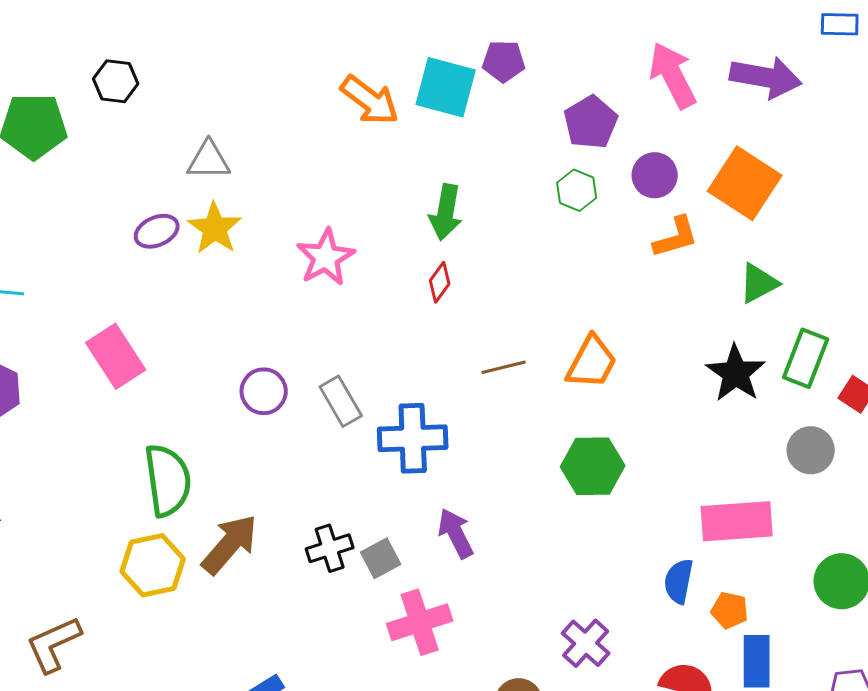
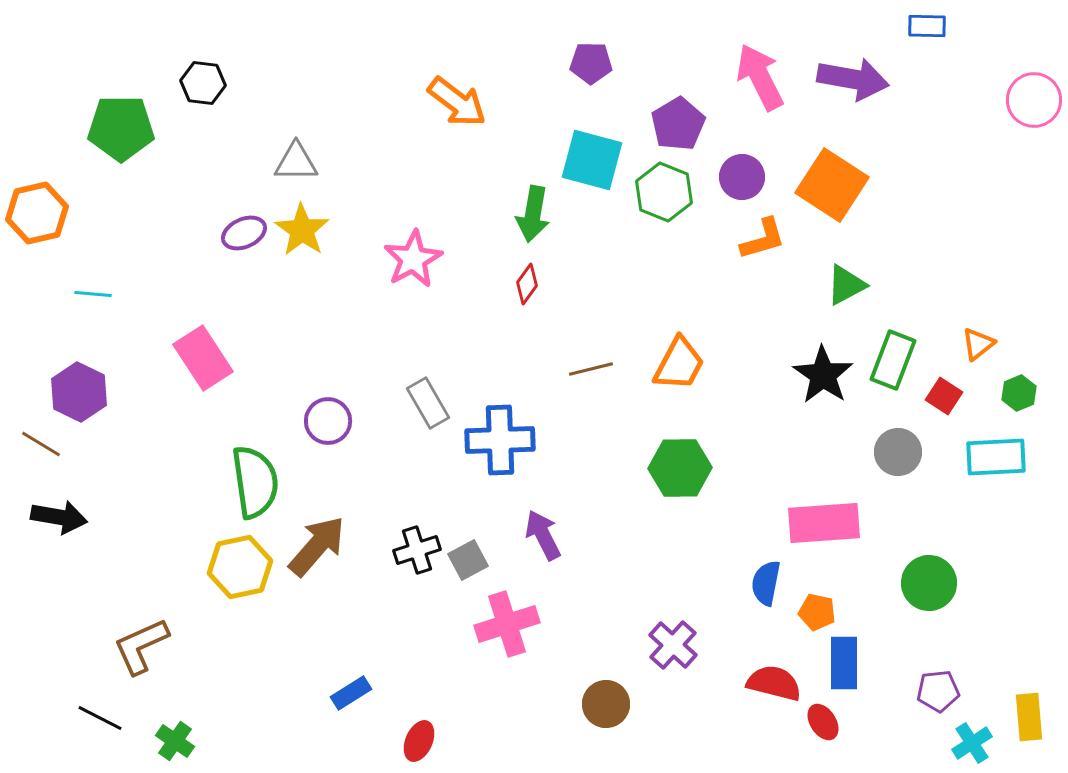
cyan square: (446, 87) -> (592, 160), moved
green hexagon: (577, 190) -> (664, 192), size x1.4
purple circle: (264, 391) -> (328, 421), moved

